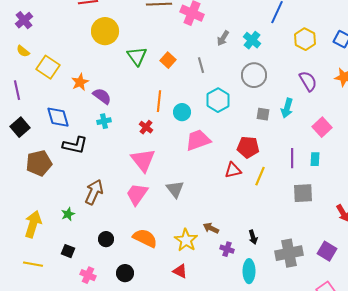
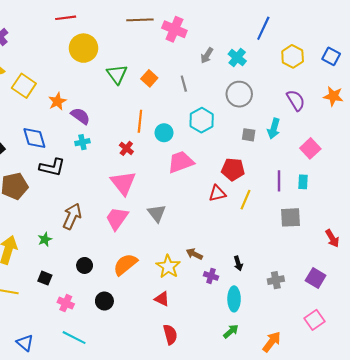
orange semicircle: (145, 238) -> (125, 264), turned -65
gray cross: (289, 253) -> (276, 280), size x0.6

